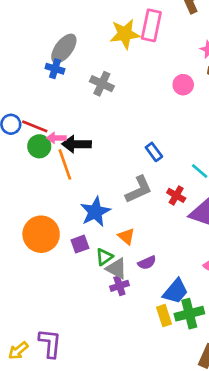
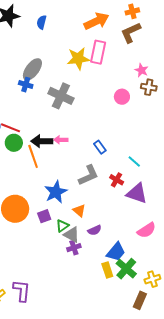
gray cross: (102, 84) -> (61, 96), size x1.4
pink arrow: (56, 138) -> (61, 140), moved
green cross: (189, 314) -> (126, 269), turned -35

